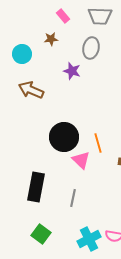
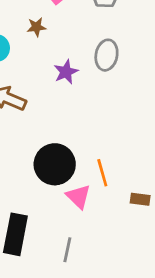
gray ellipse: (91, 48) -> (106, 55), moved
purple star: (72, 71) -> (66, 72), turned 30

